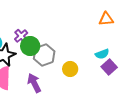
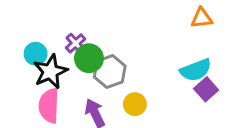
cyan semicircle: (102, 54) -> (196, 70), size x1.5
yellow circle: (70, 69) -> (135, 104), moved

